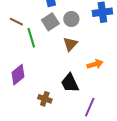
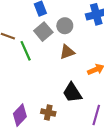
brown triangle: (70, 44) -> (67, 52), turned 35
purple diamond: (18, 75) -> (20, 115), moved

